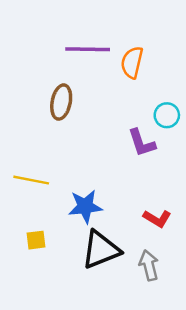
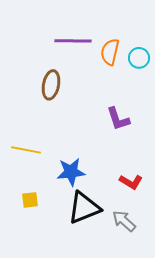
cyan circle: (167, 115) -> (139, 58), moved
gray arrow: (149, 265) -> (124, 221), turned -35

